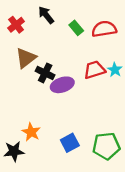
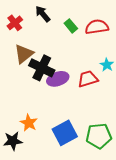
red trapezoid: (94, 70) -> (88, 79), moved
black cross: (45, 73) -> (42, 68), size x1.4
blue square: (70, 143) -> (65, 133), size x1.4

